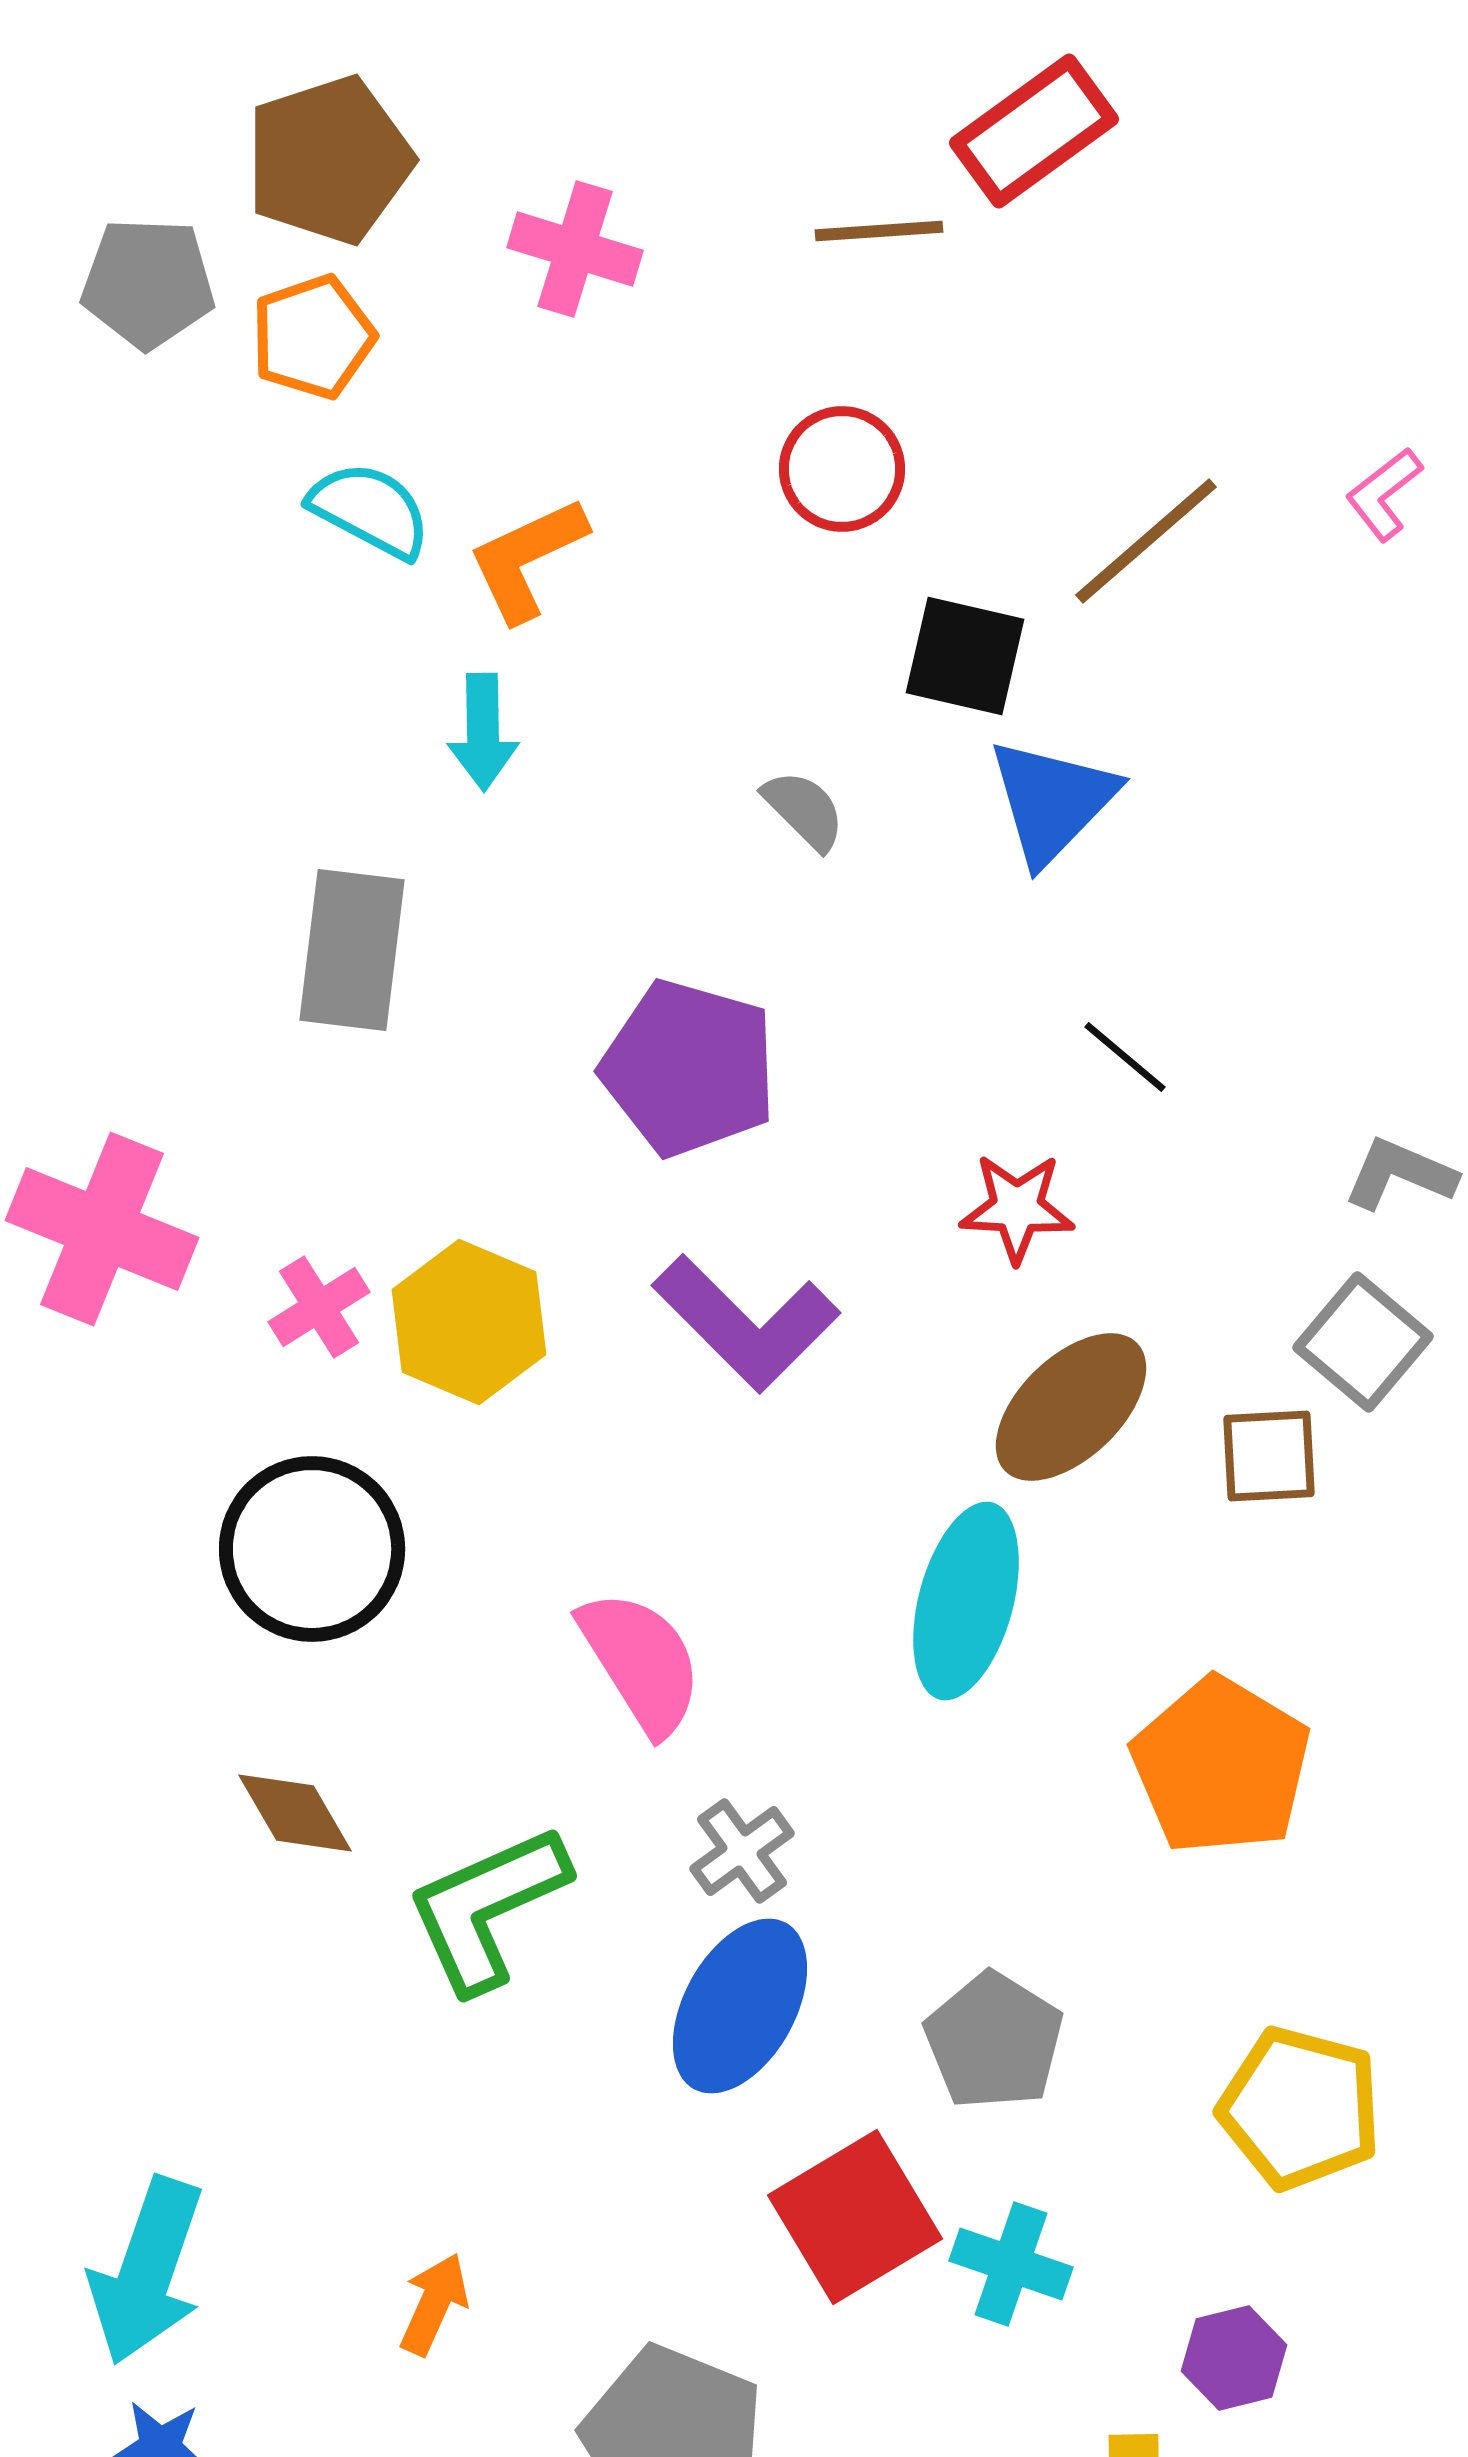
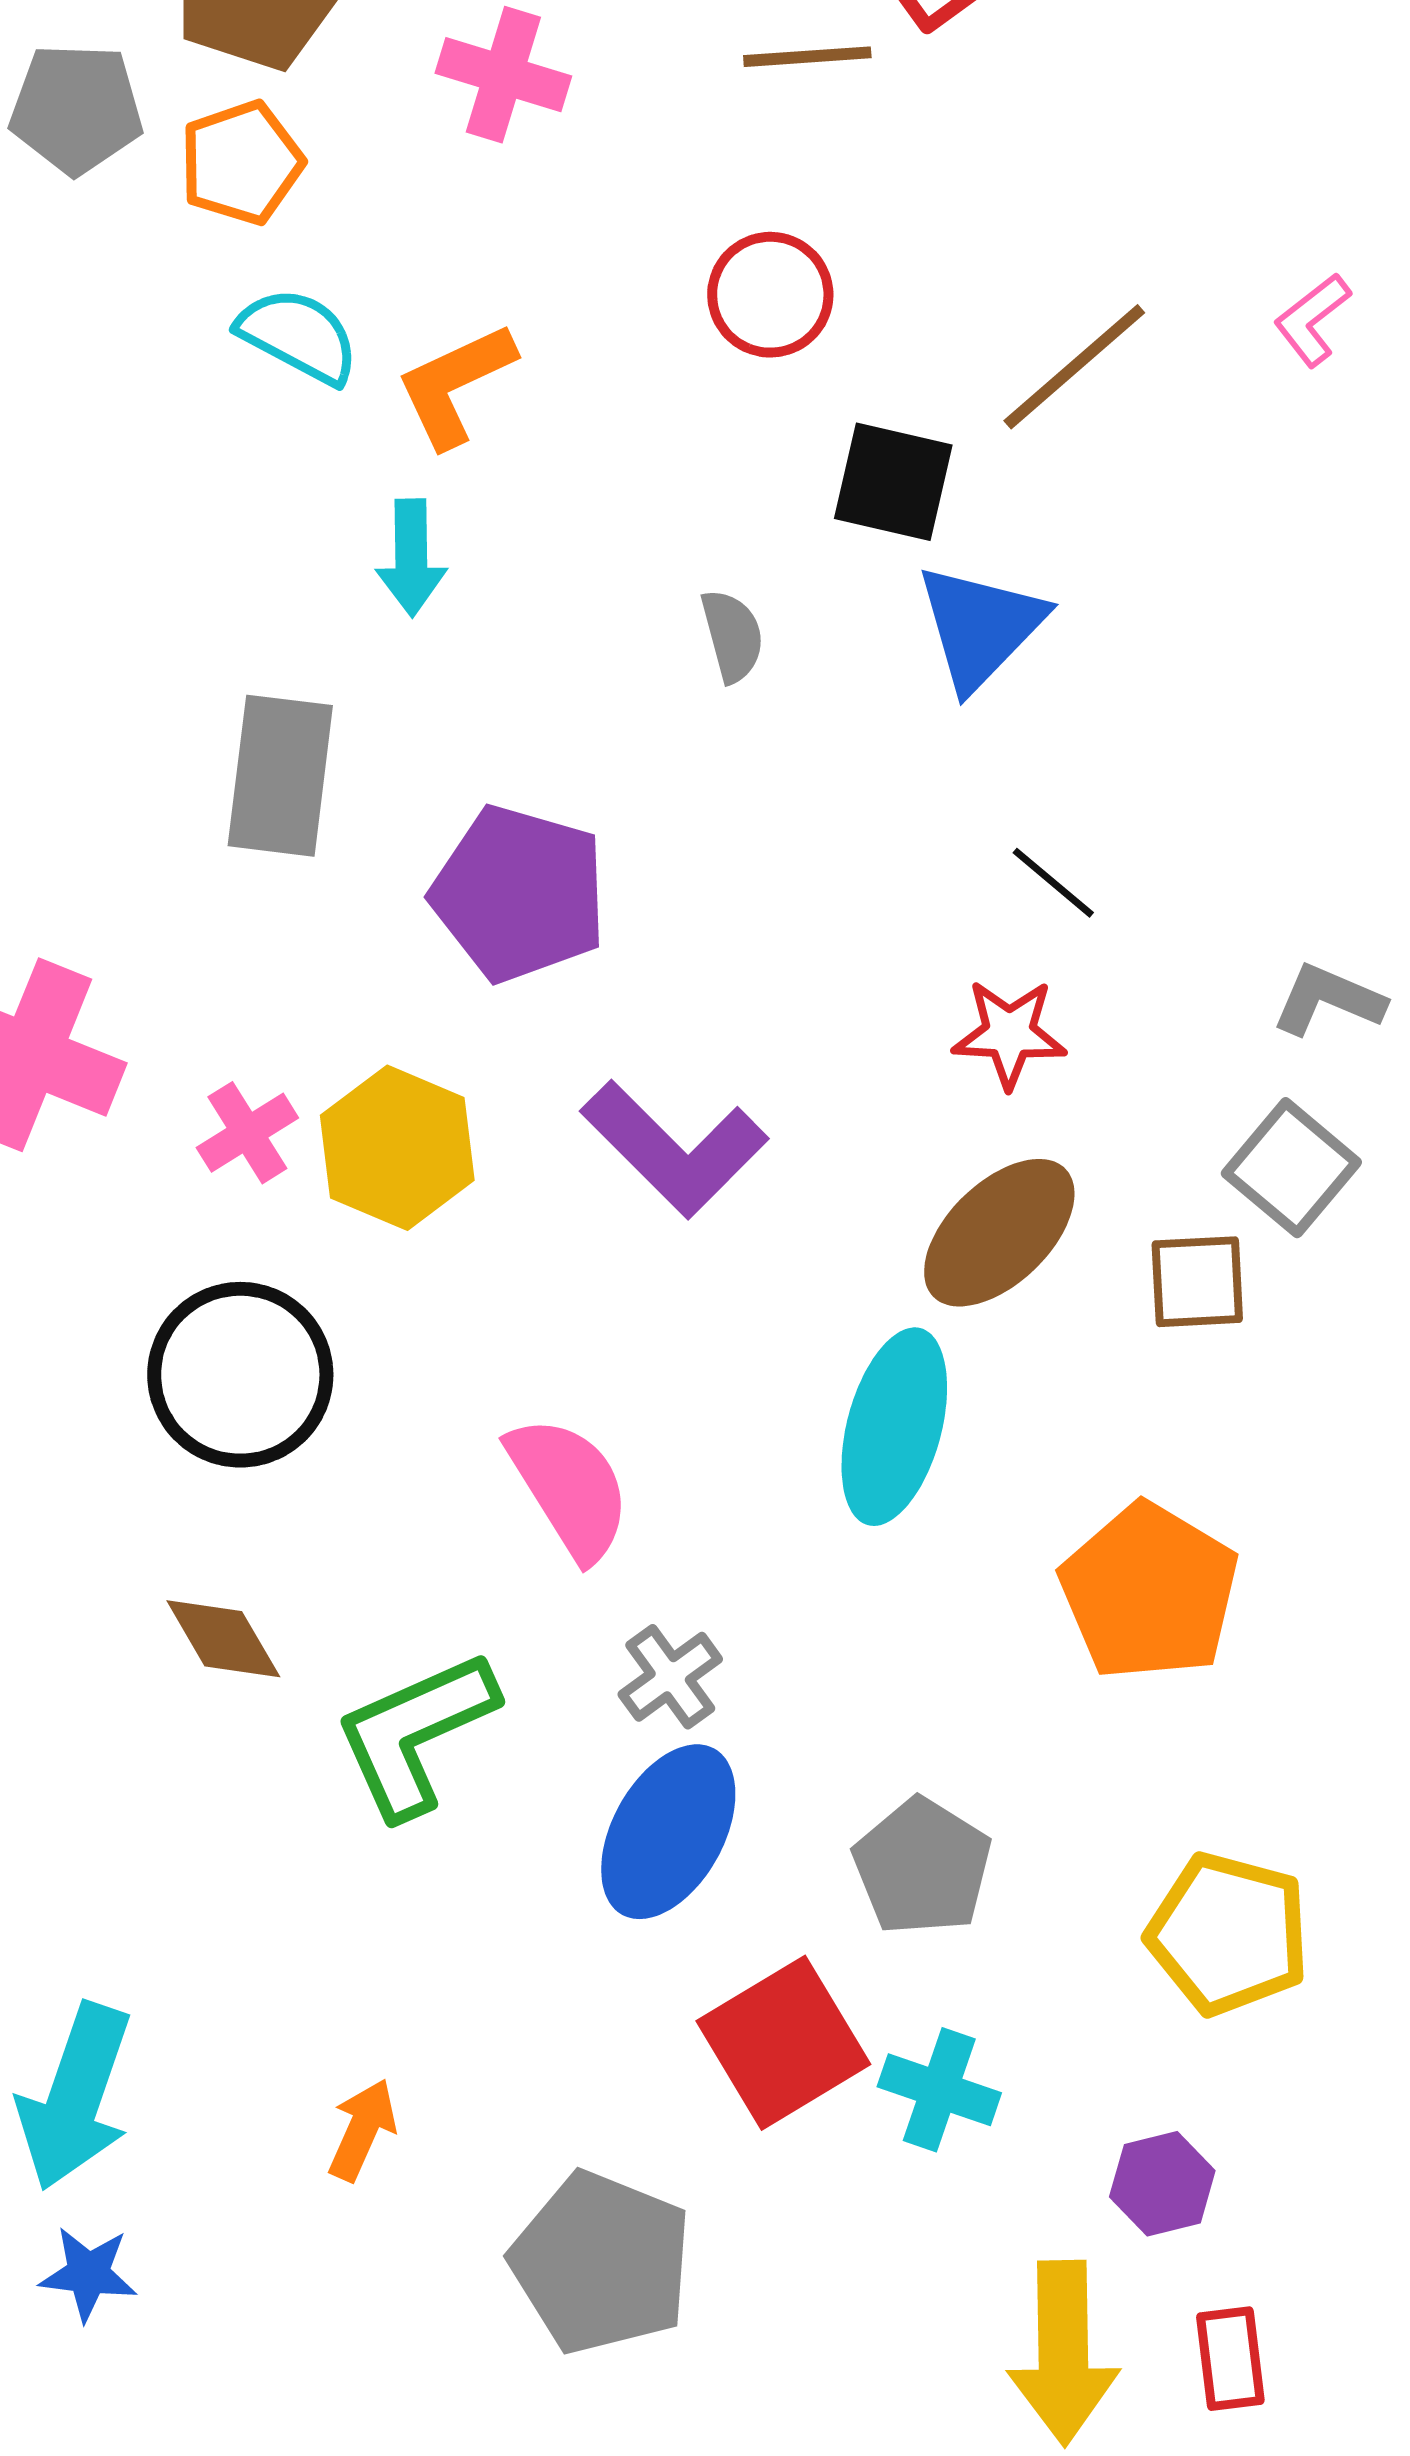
gray semicircle: (804, 810) -> (732, 636), turned 30
purple pentagon: (689, 1068) -> (519, 894), moved
red star: (1017, 1208) -> (1009, 1034), moved

